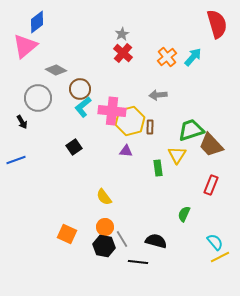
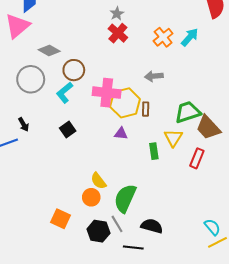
cyan L-shape: (83, 107) -> (65, 93), moved
black arrow: (22, 122) -> (24, 124), moved
red rectangle: (211, 185) -> (197, 158), moved
green semicircle: (184, 214) -> (125, 198), moved, size x1.8
orange circle: (105, 227) -> (91, 197), moved

